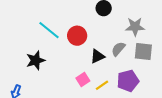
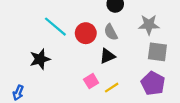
gray semicircle: (118, 49) -> (111, 32), moved, turned -70
purple pentagon: (128, 81) -> (153, 83), moved, turned -30

